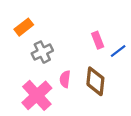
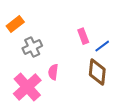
brown diamond: (95, 81) -> (97, 72), moved

